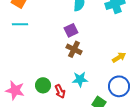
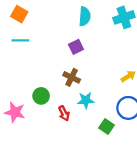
brown cross: (74, 49) -> (72, 77), moved
green circle: (43, 85) -> (41, 96), moved

